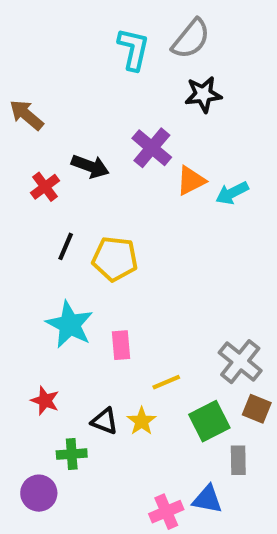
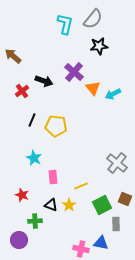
orange triangle: (191, 181) -> (93, 88), turned -42
cyan star: (70, 325) -> (34, 158), size x0.7
pink rectangle: (121, 345) -> (53, 177), moved
gray cross: (240, 362) -> (117, 163), moved
pink cross: (166, 512) -> (81, 249), turned 35

